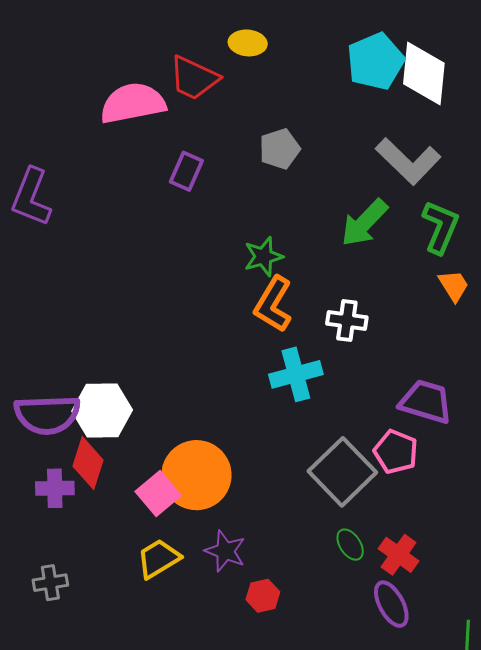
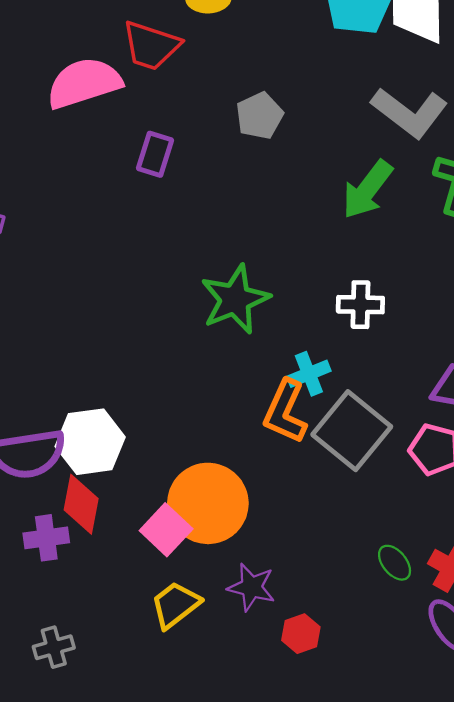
green star: (263, 257) -> (235, 299), moved, size x1.5
orange L-shape: (273, 304) -> (285, 411), moved
cyan cross: (296, 374) -> (309, 374), size x0.7
gray square: (342, 472) -> (352, 431), moved

